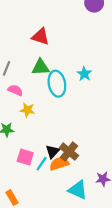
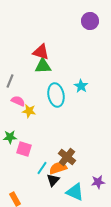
green triangle: (41, 67) -> (43, 66), moved
yellow star: (27, 110) -> (29, 111), moved
black triangle: (53, 152) -> (53, 180), moved
pink square: (25, 157) -> (24, 149), moved

